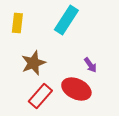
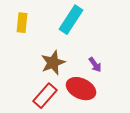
brown star: (33, 63) -> (53, 63), moved

